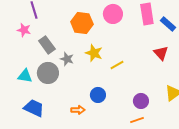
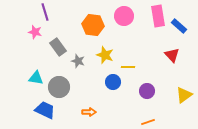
yellow line: (117, 65) -> (128, 67), turned 32
gray circle: (48, 73) -> (59, 87), moved
blue circle: (98, 95) -> (113, 82), moved
purple circle: (141, 101) -> (147, 91), moved

